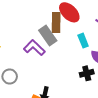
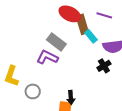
brown rectangle: (56, 22) -> (82, 24), moved

